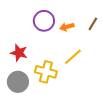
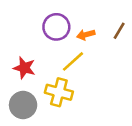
yellow line: (73, 57) -> (73, 61), moved

